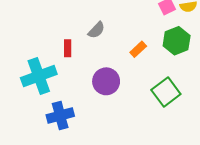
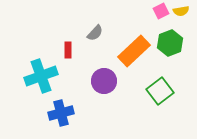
orange rectangle: (138, 49) -> (134, 51), size x2.0

